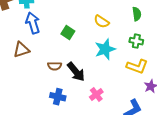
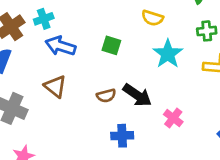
blue arrow: (33, 23) -> (61, 46), turned -40
brown triangle: (21, 50) -> (55, 86), turned -48

